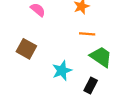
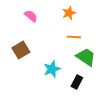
brown square: (26, 49) -> (21, 50), turned 30

